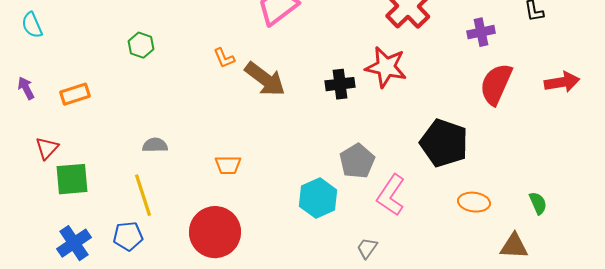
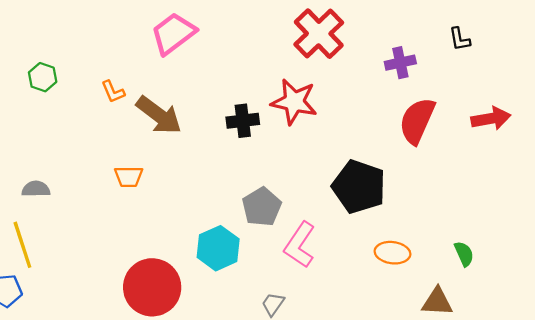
green hexagon: (141, 45) -> (43, 77), moved
orange trapezoid: (228, 165) -> (129, 177), moved
red circle: (215, 232) -> (152, 287), moved

